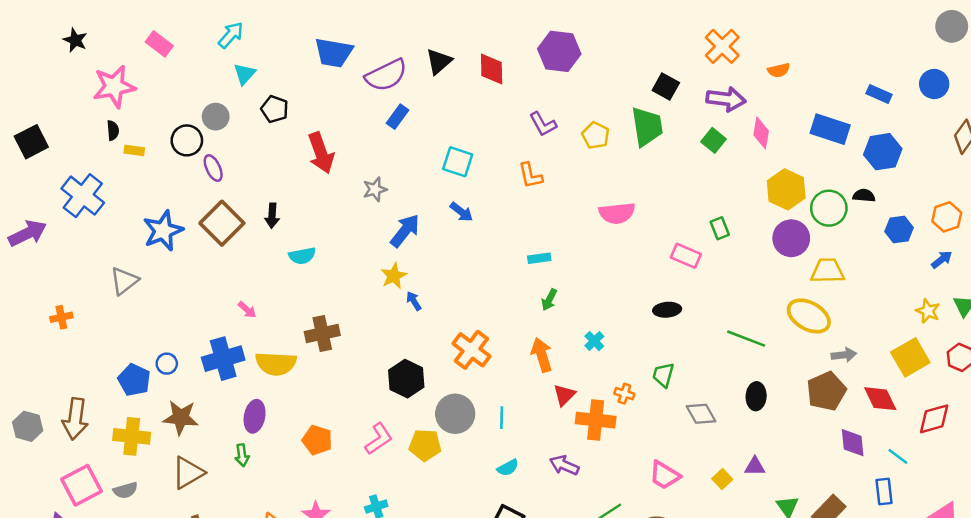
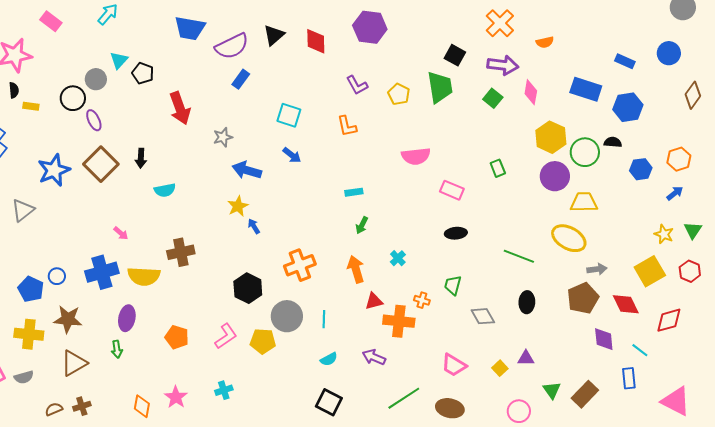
cyan triangle: (245, 74) -> (119, 60), moved
blue arrow: (405, 231) -> (247, 170), turned -112
pink rectangle: (686, 256) -> (452, 190), moved
orange cross: (471, 350) -> (300, 265), turned 32
red triangle: (564, 395) -> (374, 301), turned 30

